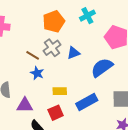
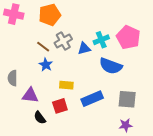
cyan cross: (87, 16) -> (101, 40), moved
orange pentagon: (54, 21) -> (50, 15), moved
blue semicircle: (102, 68) -> (111, 66), turned -130

